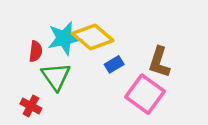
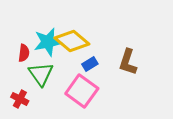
pink square: (145, 94) -> (82, 91), moved

